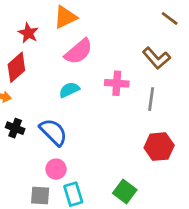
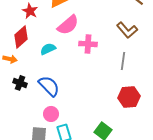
pink cross: (117, 83) -> (88, 44), moved
cyan semicircle: (69, 90) -> (48, 49), moved

